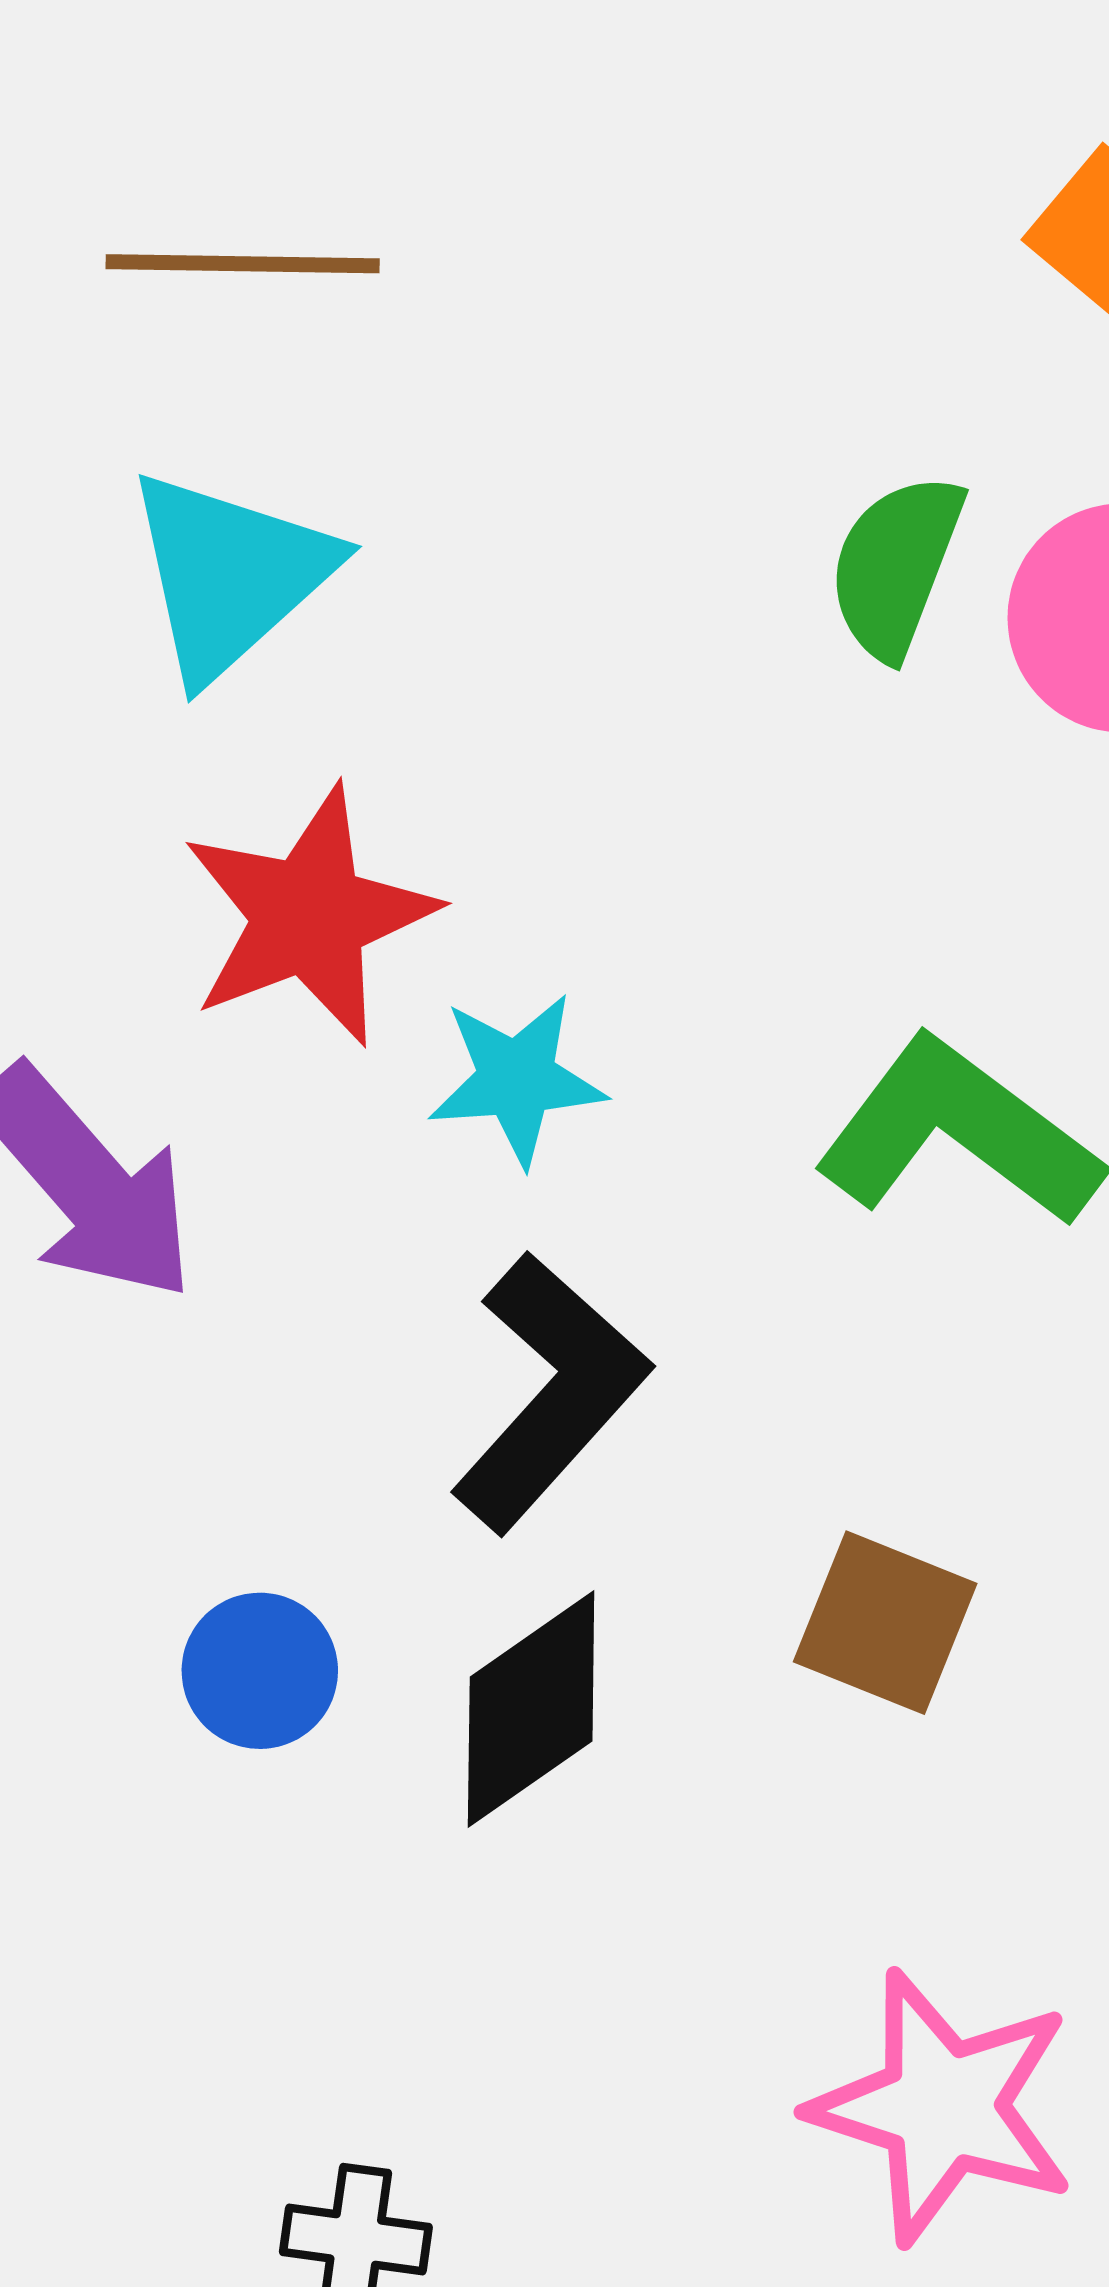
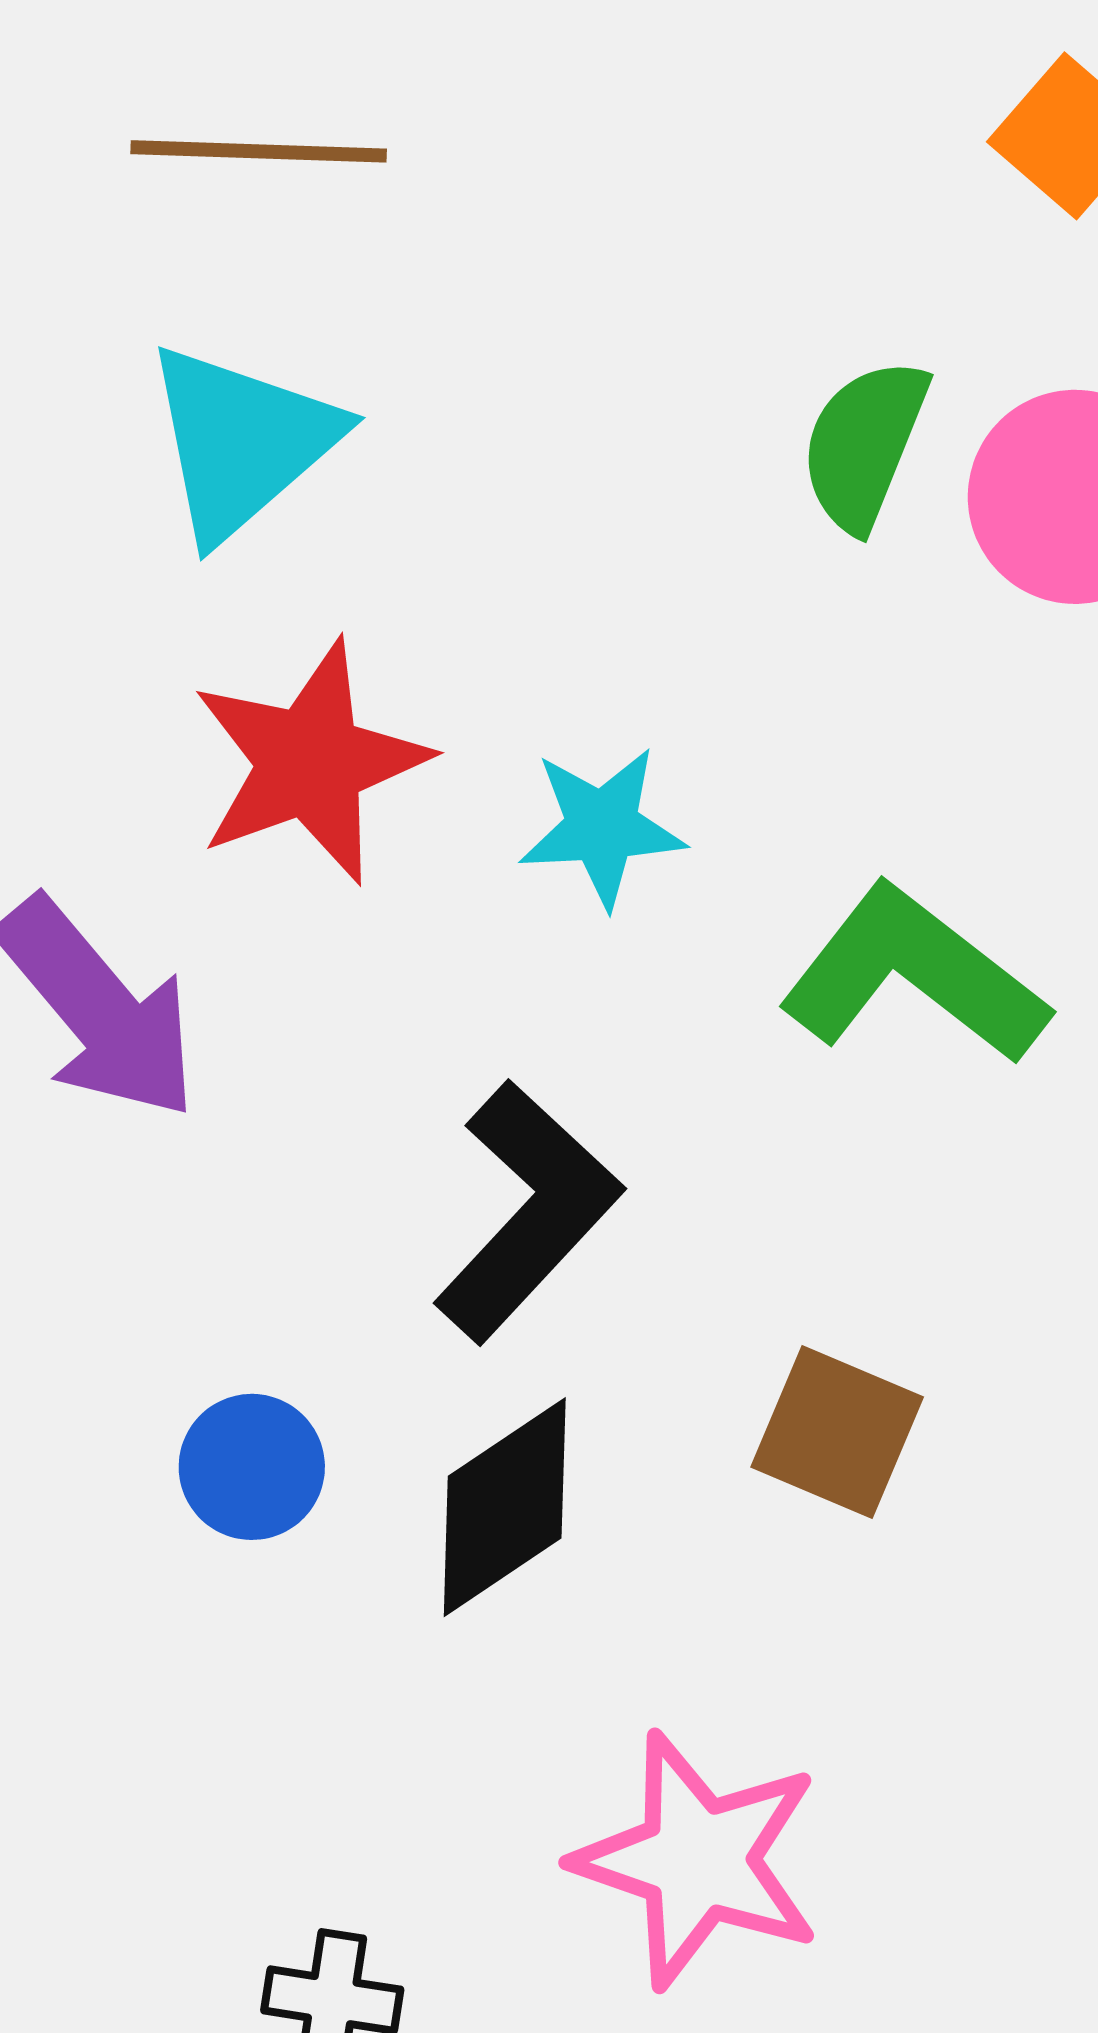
cyan star: (517, 1079) -> (602, 827), moved
pink star: (943, 2107) -> (698, 1860), moved

